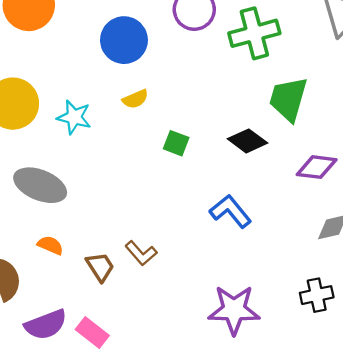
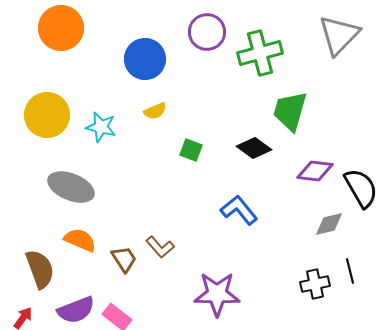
orange semicircle: (50, 245) -> (80, 240), size x1.4
purple star: (234, 310) -> (217, 294), moved

